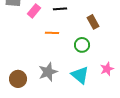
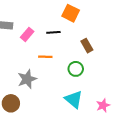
pink star: (107, 69) -> (103, 105), moved
gray star: (48, 72) -> (27, 79), moved

